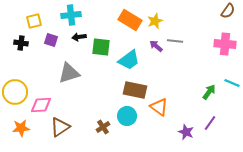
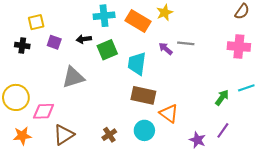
cyan cross: (71, 15) -> (104, 16), moved
yellow star: (155, 21) -> (165, 13), moved
green square: (101, 47) -> (107, 50), turned -30
cyan trapezoid: (129, 60) -> (137, 64), turned 135
cyan line: (232, 83) -> (246, 88), turned -42
cyan circle: (127, 116) -> (144, 130), moved

